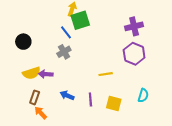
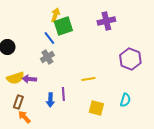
purple cross: (134, 26) -> (106, 21), moved
purple hexagon: (134, 54) -> (130, 59), moved
blue arrow: (67, 95) -> (50, 100), turned -112
purple line: (90, 100) -> (63, 94), moved

